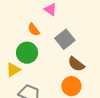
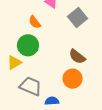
gray square: (65, 39) -> (78, 17), moved

